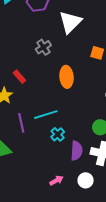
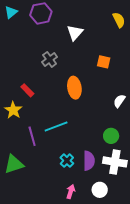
white triangle: (70, 22) -> (75, 33), size x0.7
cyan cross: (58, 134) -> (67, 161), moved
pink arrow: (56, 180) -> (71, 192), turned -40

